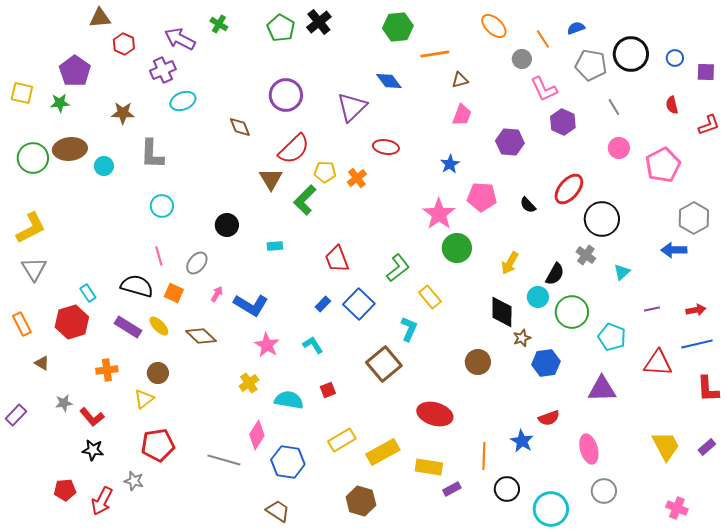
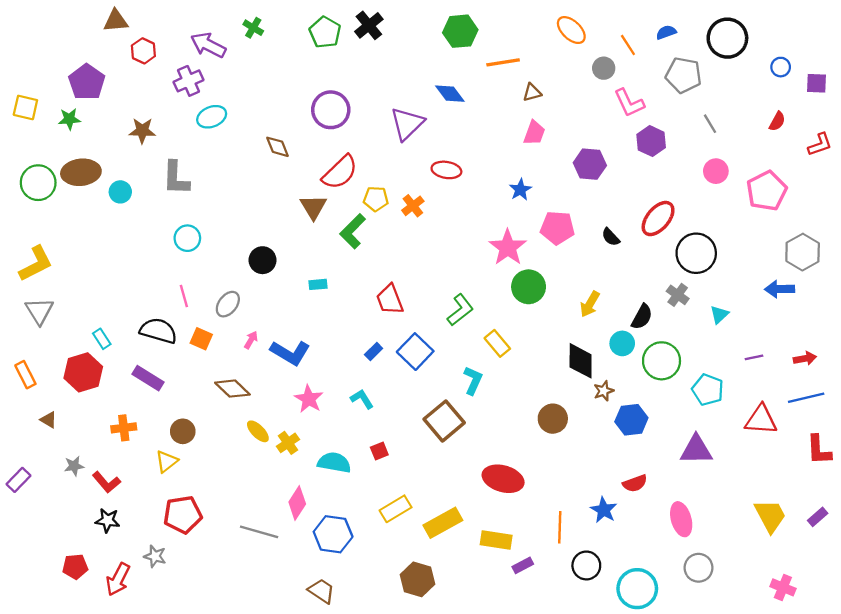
black circle: (631, 54) -> (727, 38), moved
red semicircle: (672, 105) -> (777, 121), turned -138
yellow ellipse: (159, 326) -> (258, 431), moved

